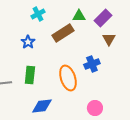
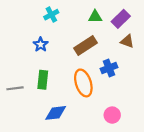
brown rectangle: (63, 33) -> (85, 46), moved
brown triangle: (109, 39) -> (127, 41), turned -40

